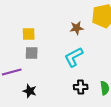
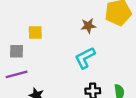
gray square: (32, 53) -> (17, 51), moved

